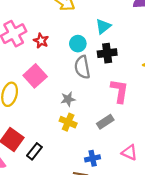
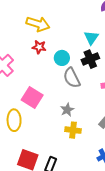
cyan triangle: (103, 26) -> (91, 38), moved
red star: (41, 41) -> (39, 47), moved

